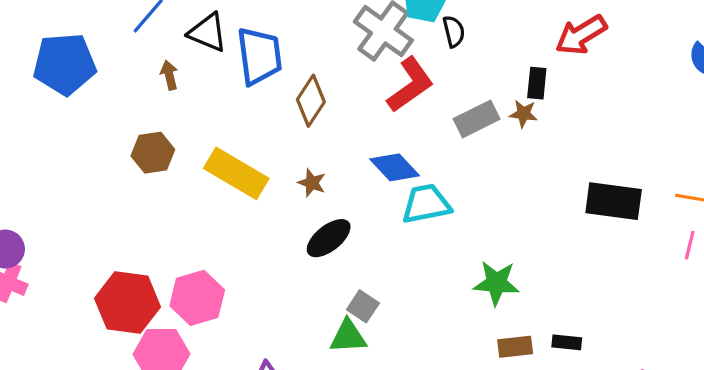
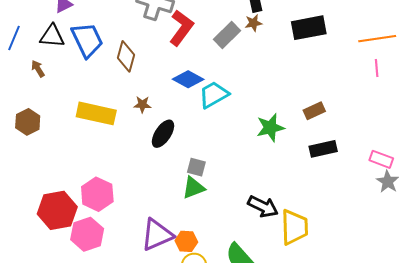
brown hexagon: (153, 153) -> (28, 122), moved
black rectangle: (614, 201) -> (309, 28), moved
black rectangle: (567, 342) -> (323, 149), size x1.5
brown rectangle: (515, 347) -> (314, 111), moved

